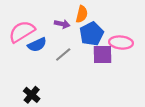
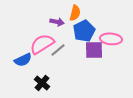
pink semicircle: (22, 32) -> (42, 44), moved
blue semicircle: (37, 45) -> (23, 60), moved
black cross: (32, 95) -> (42, 83), moved

